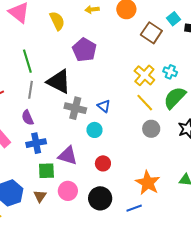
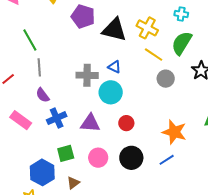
cyan cross: (170, 72) -> (181, 14), moved
black triangle: (59, 82) -> (114, 30), moved
cyan circle: (94, 130) -> (111, 92), size x1.5
green square: (46, 171) -> (66, 153), moved
brown triangle: (40, 196) -> (73, 183), moved, turned 32

